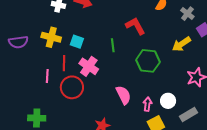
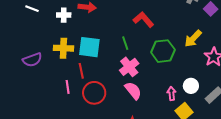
cyan square: (77, 42) -> (89, 47), size x1.6
yellow arrow: (181, 44) -> (193, 39), moved
pink cross: (89, 66) -> (129, 67), moved, turned 30
pink semicircle: (123, 95) -> (133, 91), moved

